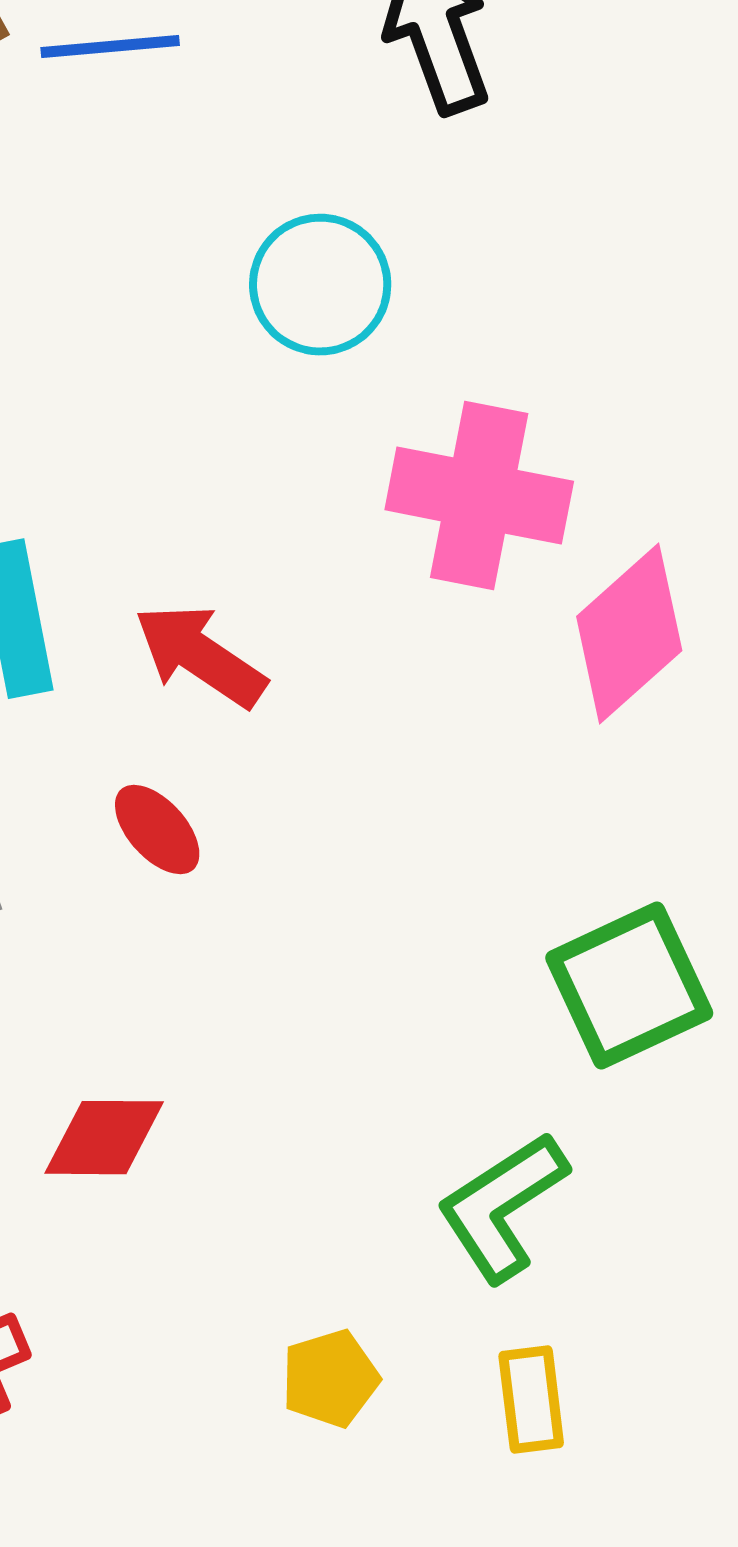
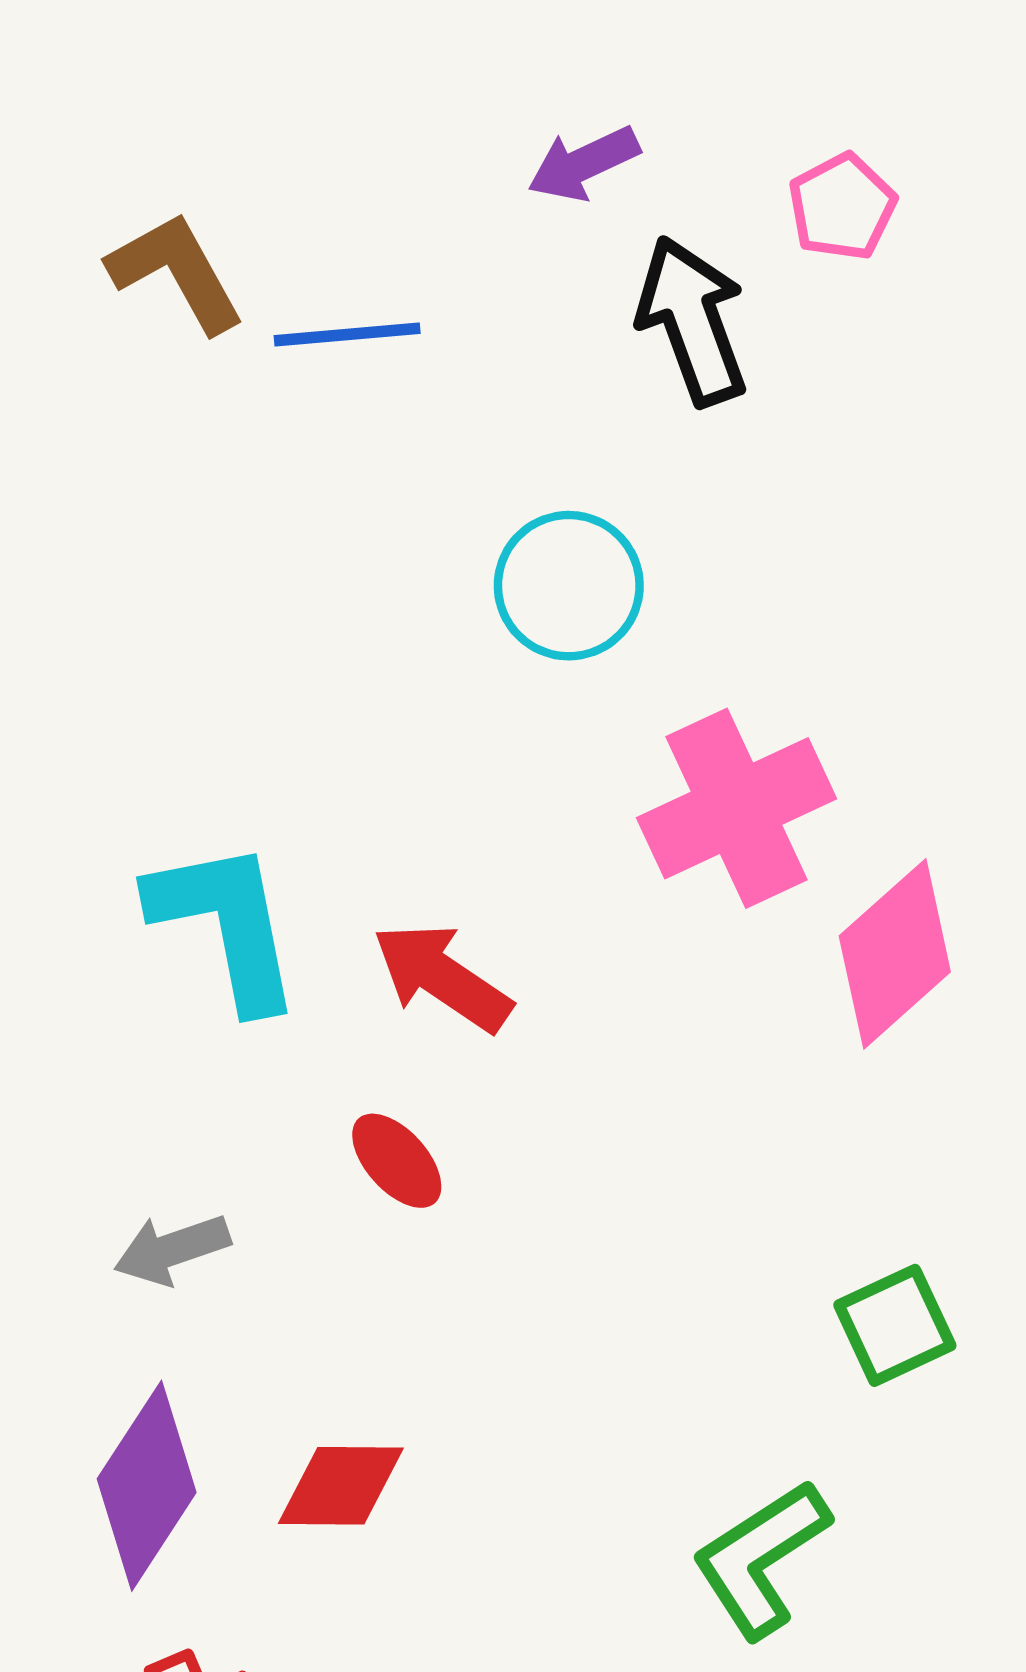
pink cross: (479, 496) -> (737, 808), turned -36
green square: (629, 986) -> (895, 1325), size x0.7

